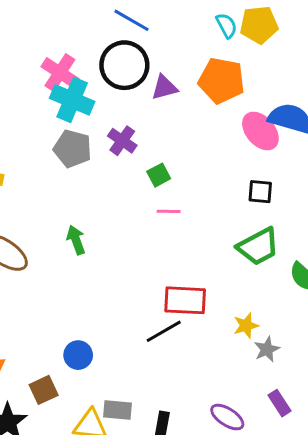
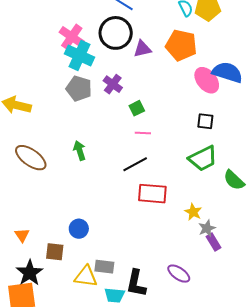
yellow star: (246, 326) -> (193, 212), turned -30
black line: (164, 331) -> (135, 164), moved
brown square: (44, 390) -> (55, 252), turned 30
purple rectangle: (279, 403) -> (213, 242), moved

